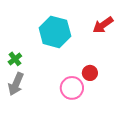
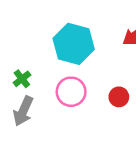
pink circle: (72, 88) -> (71, 92), moved

